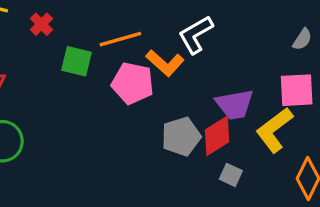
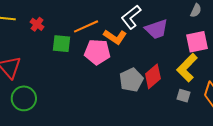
purple trapezoid: (235, 104) -> (156, 29), moved
gray square: (231, 175) -> (184, 96), moved

